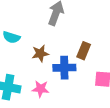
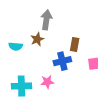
brown star: (40, 53) -> (37, 39), moved

